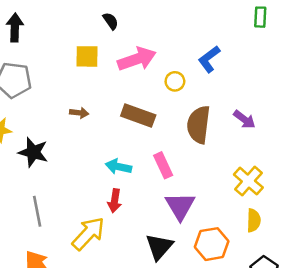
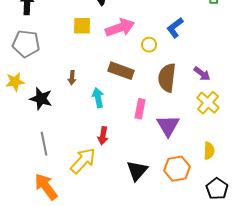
brown arrow: (79, 113) -> (72, 78), moved, turned 88
pink rectangle: (163, 165) -> (140, 109), turned 36
cyan arrow: (118, 167) -> (98, 98), moved, turned 66
yellow cross: (248, 181) -> (208, 103), moved
purple triangle: (180, 206) -> (168, 126), moved

